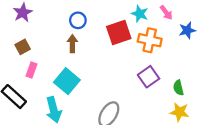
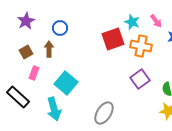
blue circle: (78, 20) -> (60, 28), moved
brown arrow: (72, 44) -> (49, 49), moved

